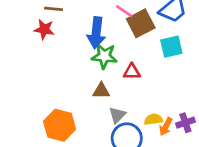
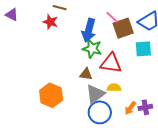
red triangle: (132, 72) -> (111, 63), size x1.6
gray triangle: (117, 115) -> (95, 94), size x1.5
yellow semicircle: (153, 119) -> (114, 88), moved

